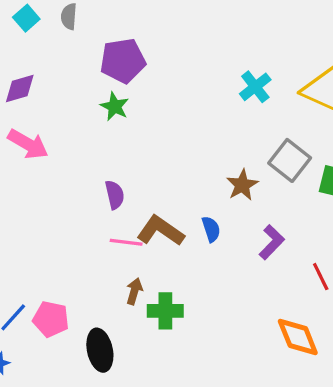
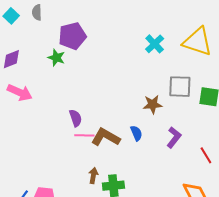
green star: (115, 106) -> (56, 58), moved
gray square: (290, 160) -> (180, 87), turned -30
brown star: (242, 185) -> (153, 104), turned 30
pink line: (126, 242) -> (84, 135), moved

